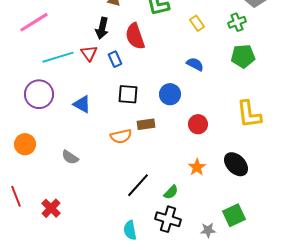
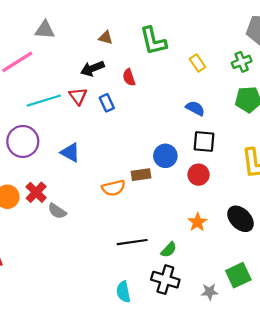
black arrow: (102, 28) -> (92, 69), turned 55
red semicircle: (135, 36) -> (129, 77), size x0.6
black square: (128, 94) -> (204, 141), moved
blue circle: (170, 94) -> (165, 156), moved
black line: (138, 185) -> (132, 242), turned 40
red cross: (51, 208) -> (36, 192), moved

